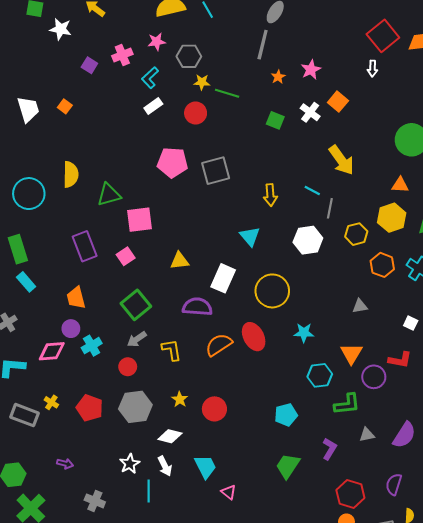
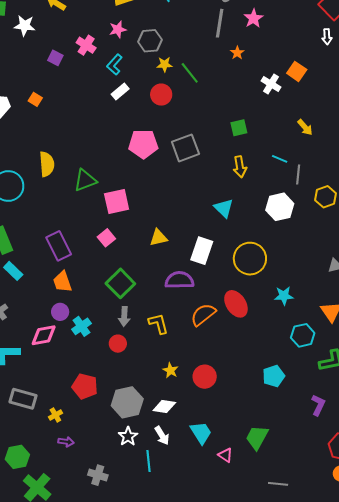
pink cross: (122, 55) -> (86, 45), turned -30
pink star: (311, 70) -> (253, 18), moved
green line: (227, 93) -> (190, 73), turned 40
green square: (275, 120) -> (239, 128), moved, turned -30
yellow arrow: (341, 160) -> (305, 127), size x0.6
purple rectangle: (85, 246) -> (59, 246), moved
gray arrow: (137, 339) -> (124, 316), turned -48
yellow cross: (51, 402) -> (55, 415), moved, turned 32
gray hexagon: (135, 407) -> (127, 402), moved
green trapezoid: (288, 466) -> (257, 437), moved

